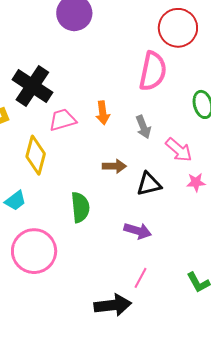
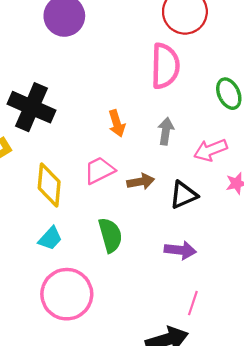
pink trapezoid: (63, 120) -> (99, 170), moved
gray arrow: (143, 127) -> (166, 131), turned -140
pink arrow: (179, 150) -> (211, 150), turned 128
cyan trapezoid: (15, 201) -> (50, 238), moved

